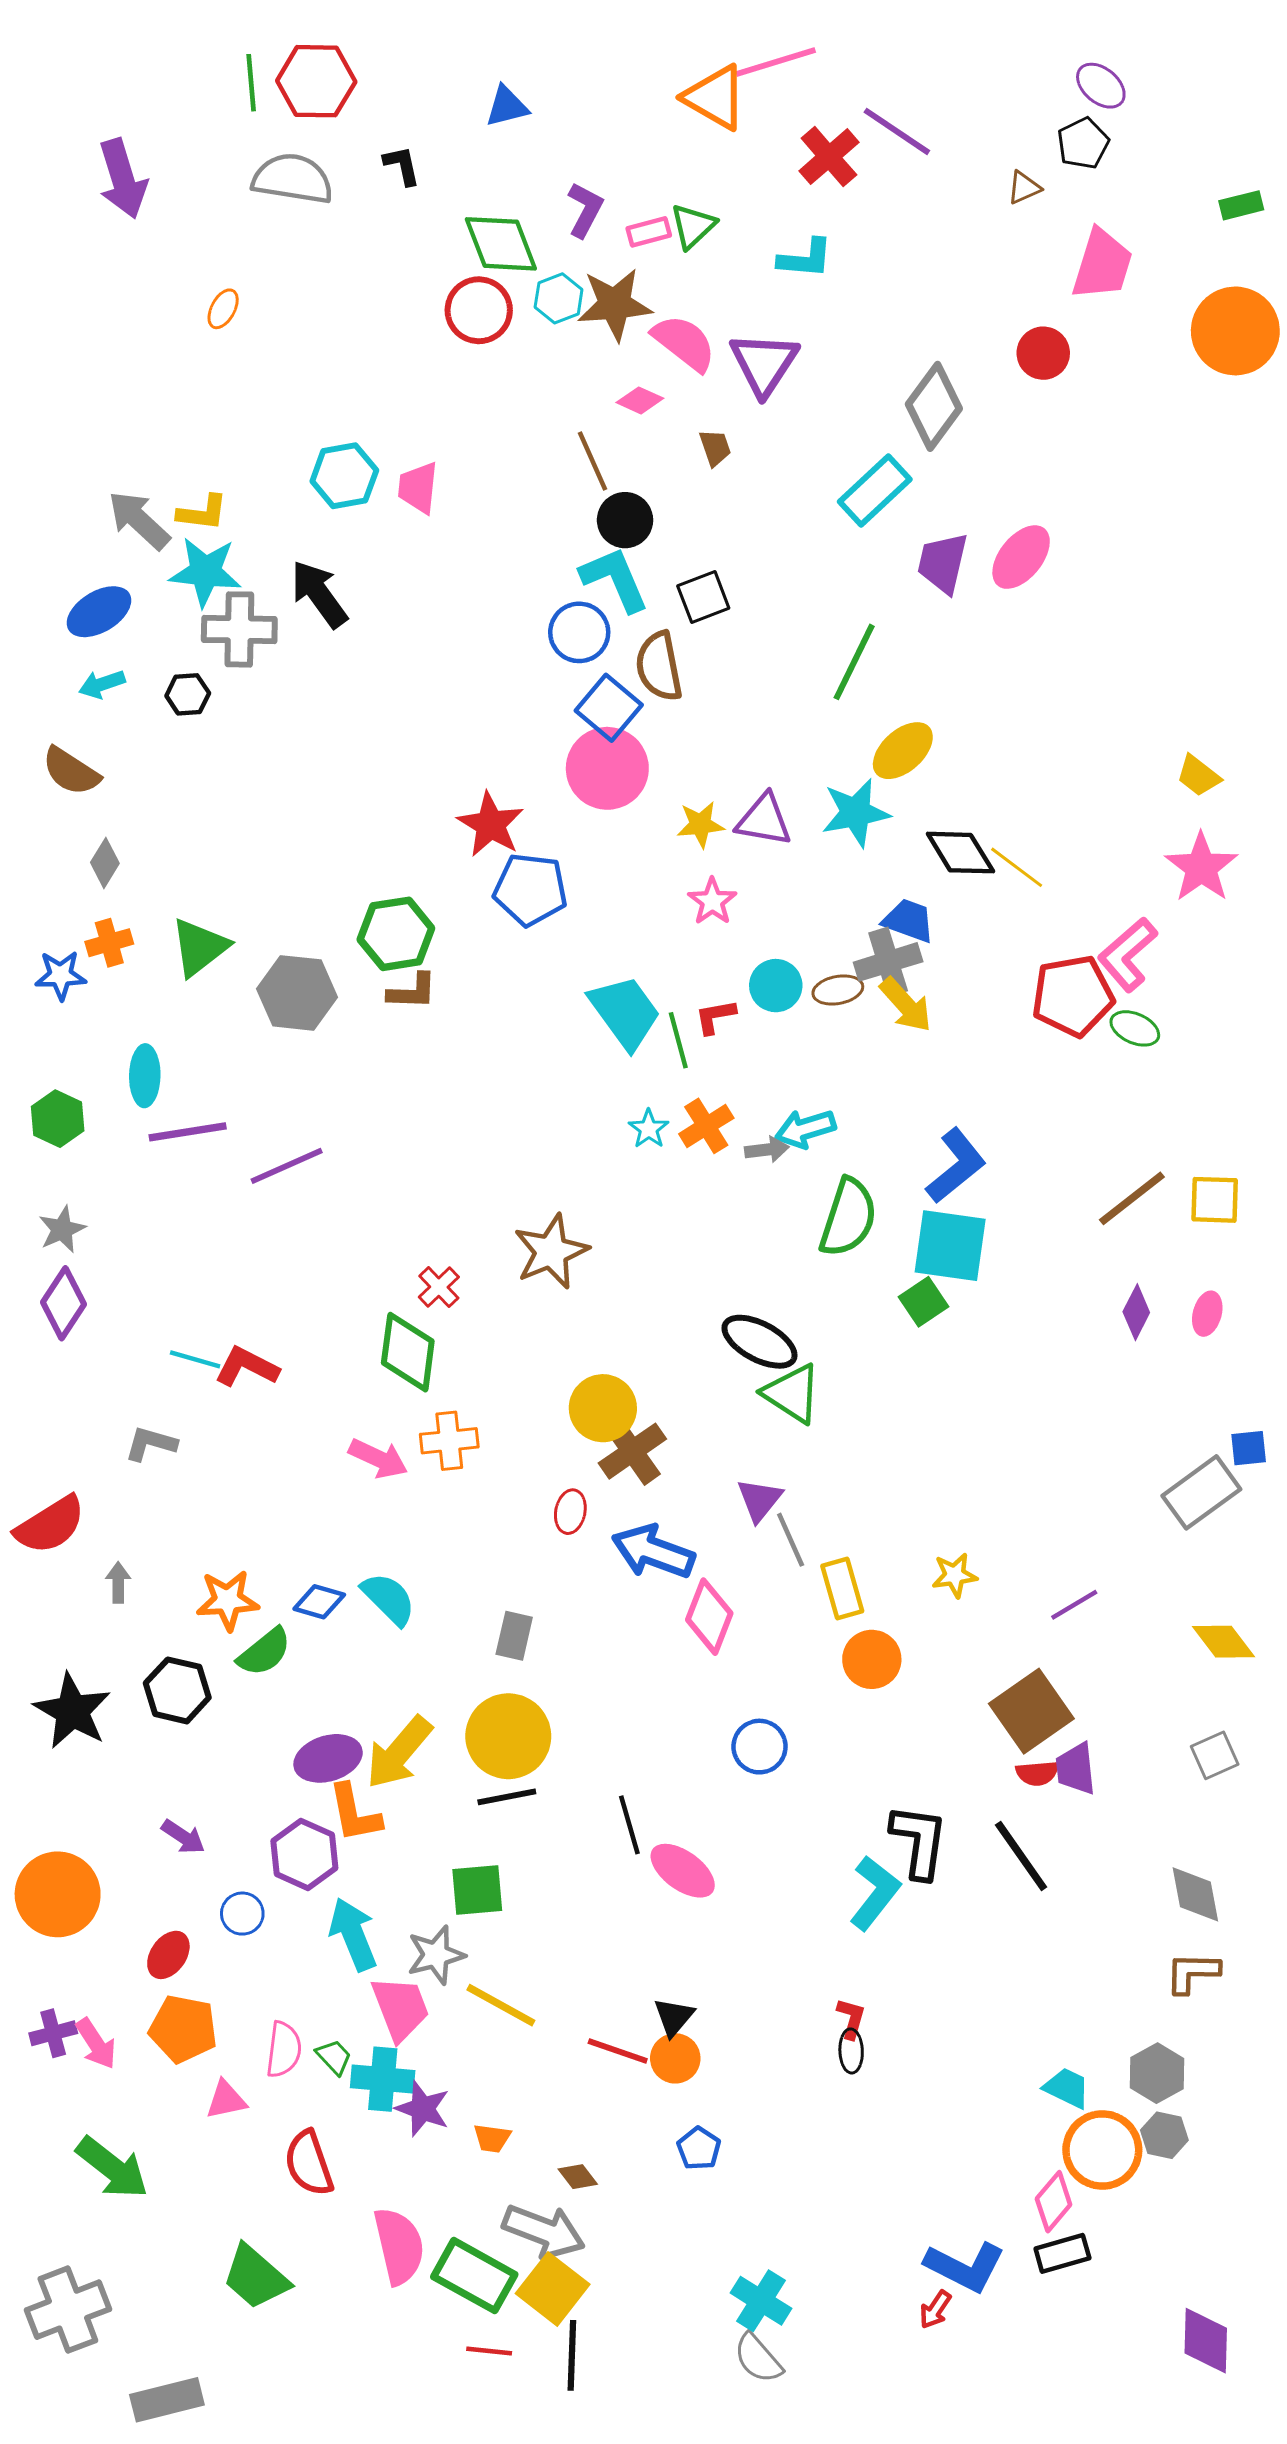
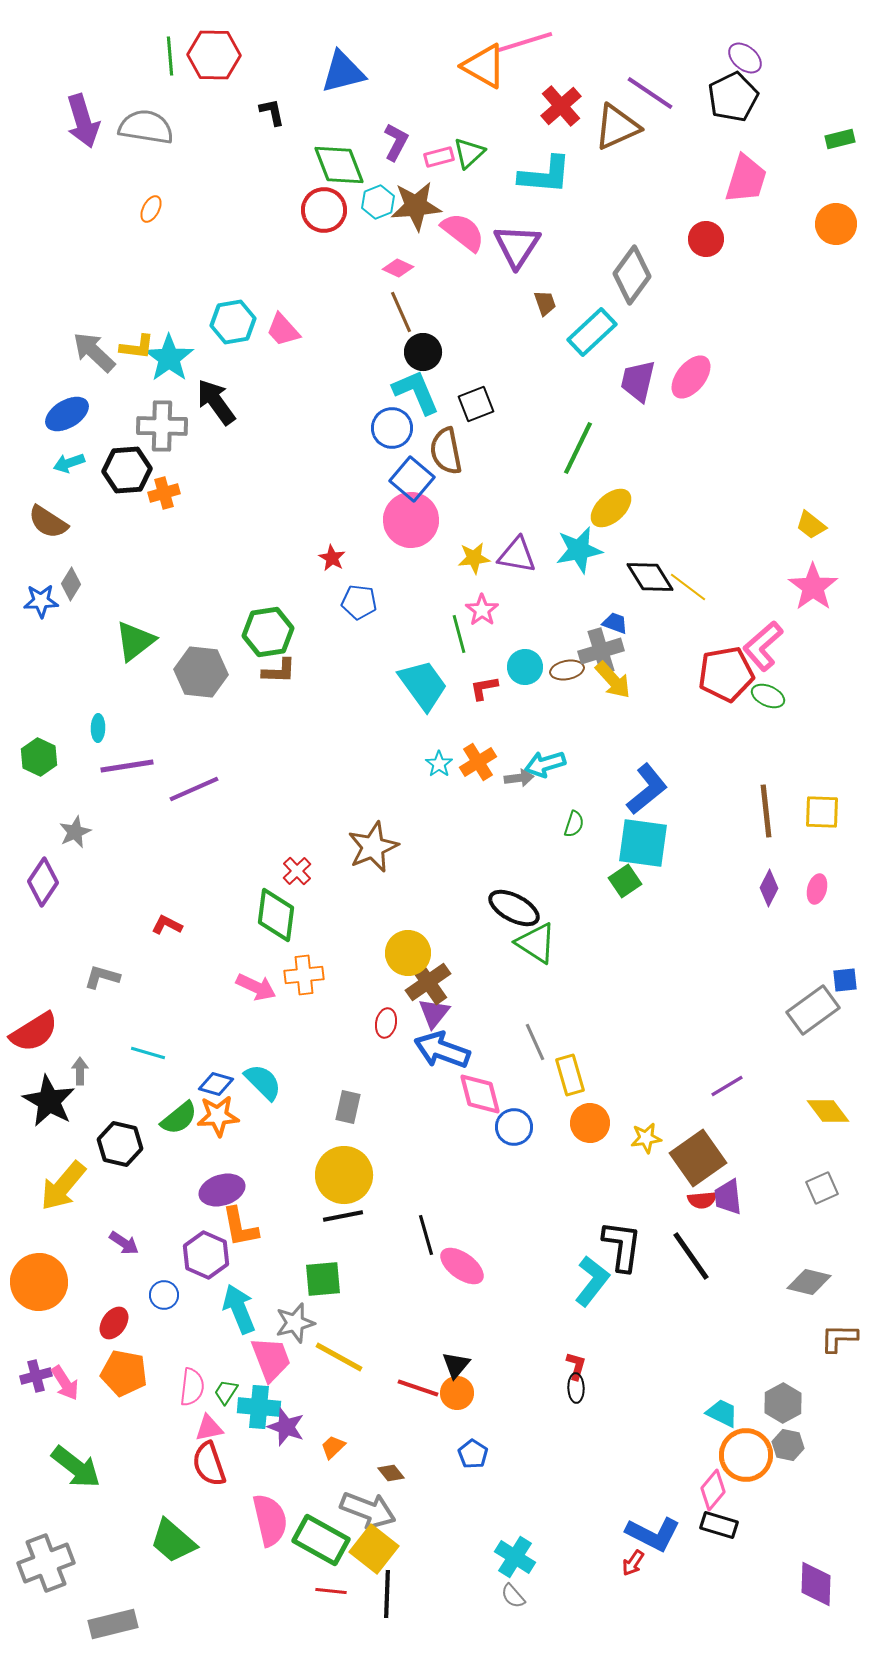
blue triangle: (507, 106) -> (343, 72), size x1.5
purple line: (897, 131) -> (650, 93), moved
black pentagon: (1083, 143) -> (733, 97), size x1.4
gray semicircle: (293, 179) -> (146, 127), moved
brown triangle: (1024, 188) -> (617, 127), moved, size x2.0
cyan L-shape: (805, 259) -> (545, 175), size x1.4
orange circle: (1235, 331) -> (836, 224), size x0.7
pink diamond: (640, 400) -> (398, 268), moved
brown trapezoid: (715, 448) -> (545, 303), moved
pink trapezoid: (418, 488) -> (283, 330), turned -48
cyan star: (205, 572) -> (169, 358), moved, turned 30
black hexagon: (188, 694) -> (127, 470), size x1.6
red star: (491, 824) -> (332, 558), size x0.6
blue pentagon: (530, 890) -> (359, 602), size x0.7
blue trapezoid: (909, 921) -> (615, 623), size x0.7
orange cross: (109, 943) -> (164, 493), moved
blue star: (61, 975) -> (41, 601), moved
green line: (678, 1040) -> (459, 634), moved
cyan ellipse: (145, 1076) -> (98, 728), size x0.7
brown line: (1132, 1198) -> (766, 811), turned -58
green semicircle: (848, 1218) -> (574, 824), size x0.5
gray star: (62, 1229) -> (75, 832), moved
cyan line: (195, 1359) -> (148, 1053), moved
red L-shape: (247, 1367) -> (167, 925), size x0.7
purple triangle: (759, 1500) -> (434, 1013), moved
yellow star: (955, 1575) -> (646, 1138), moved
orange star: (228, 1600) -> (218, 1116), moved
pink diamond: (709, 1617) -> (480, 1094), turned -36
black star: (72, 1711) -> (49, 1101), moved
blue circle: (759, 1747) -> (514, 1127), moved
yellow arrow: (399, 1752) -> (63, 1186), moved
gray diamond: (1195, 1894) -> (809, 1282), turned -66
brown L-shape: (1192, 1973) -> (839, 1338), moved
green trapezoid: (334, 2057) -> (226, 1392), turned -104
pink triangle: (226, 2100) -> (209, 1428), moved
orange trapezoid: (492, 2138) -> (333, 1447), turned 128
black rectangle: (1062, 2253) -> (719, 1525), turned 33
gray semicircle: (758, 2358) -> (513, 1596), size x0.7

